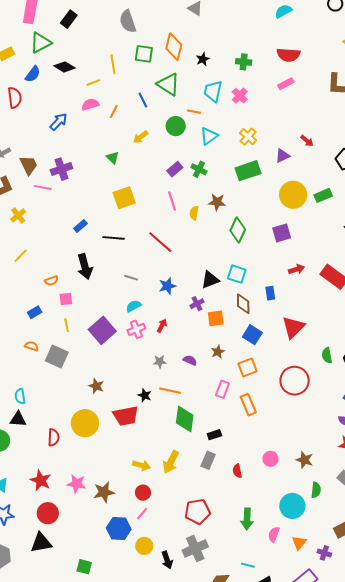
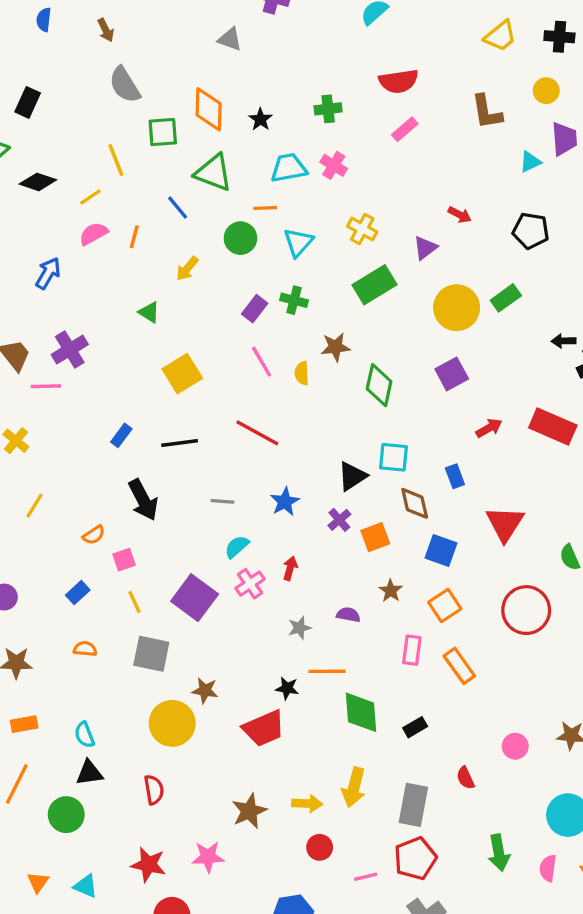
cyan trapezoid: (213, 91) -> (289, 168), turned 80
gray square: (57, 356) -> (151, 654), moved
yellow circle: (85, 423) -> (172, 723), moved
gray rectangle: (208, 460) -> (413, 805), moved, size x1.4
brown star: (104, 492) -> (249, 811), moved
pink line: (142, 514) -> (366, 877), moved, turned 48

